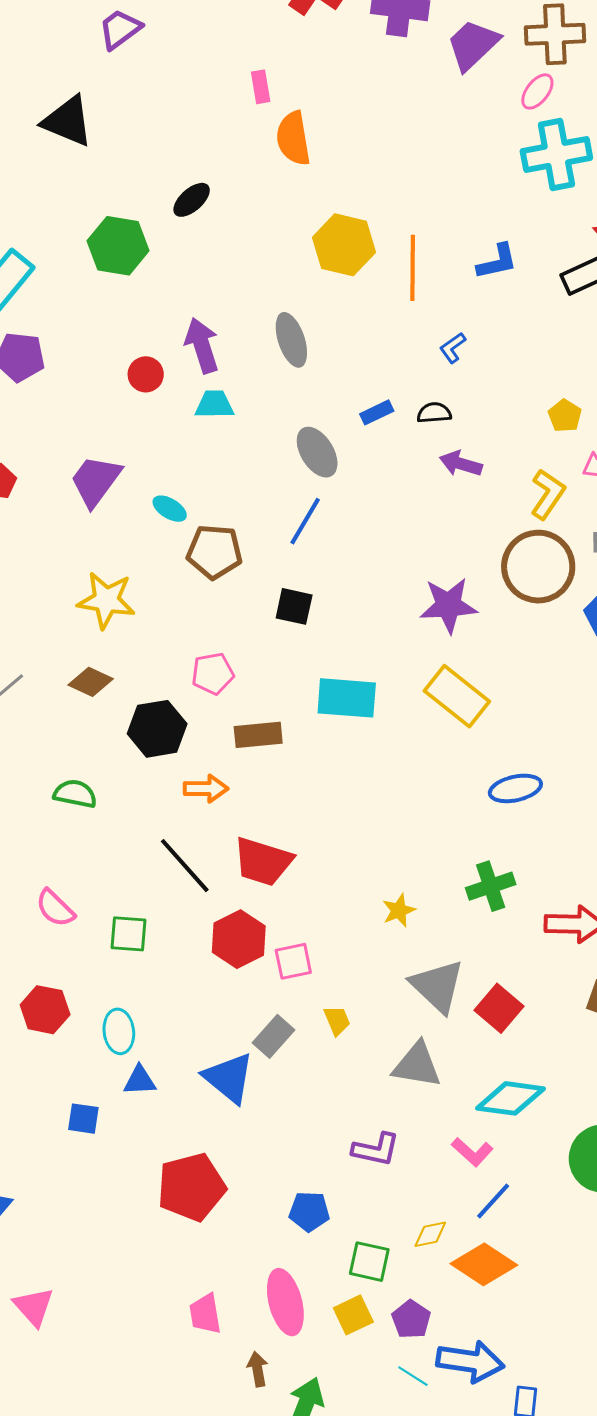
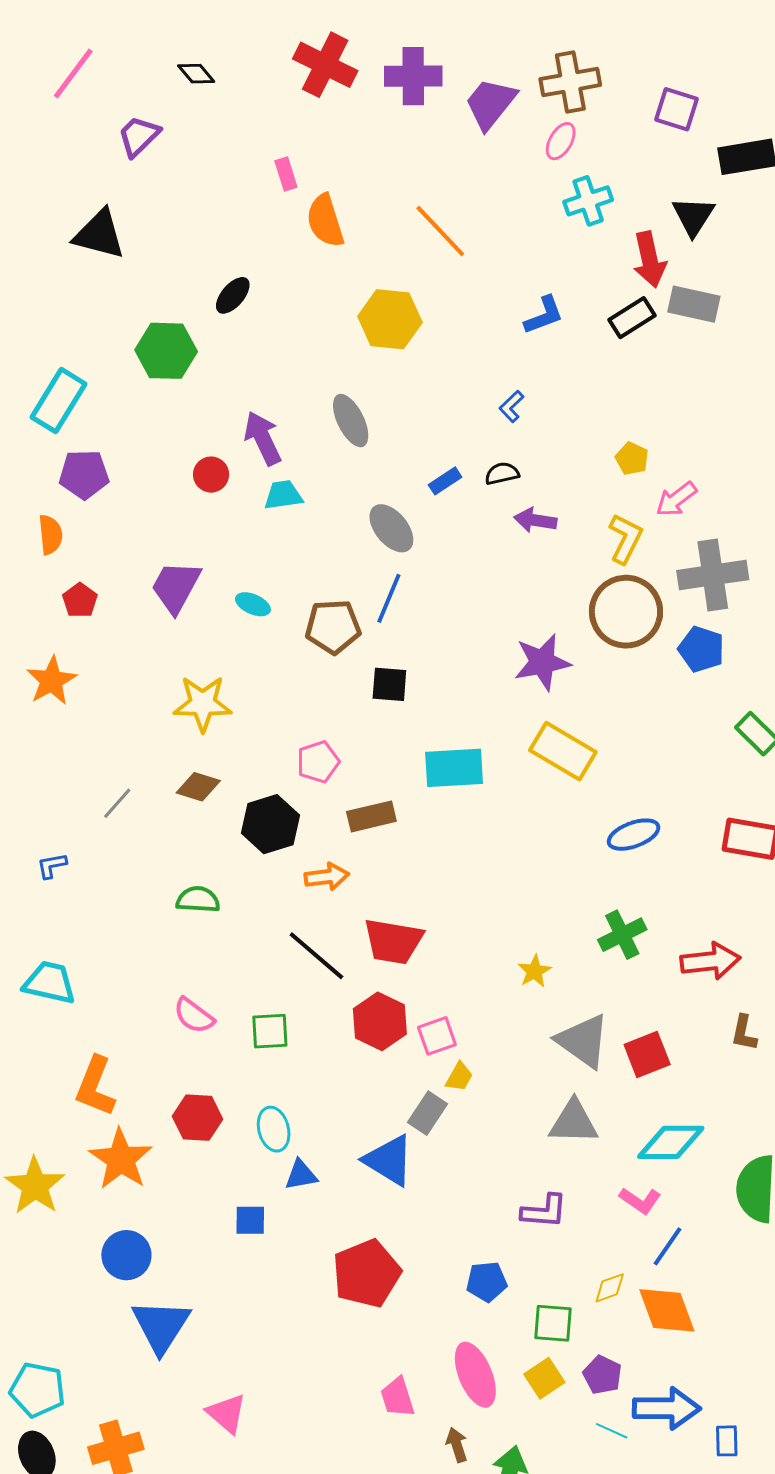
cyan cross: (556, 154) -> (588, 201), size x0.7
orange line: (413, 268) -> (440, 231), moved, turned -36
brown pentagon: (214, 552) -> (333, 627), moved
red square: (499, 1008) -> (647, 1055), turned 36
yellow trapezoid: (337, 1020) -> (459, 1077), moved, turned 60
orange diamond: (484, 1264) -> (667, 1310), turned 44

